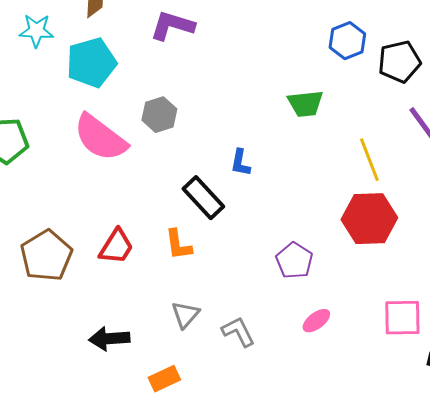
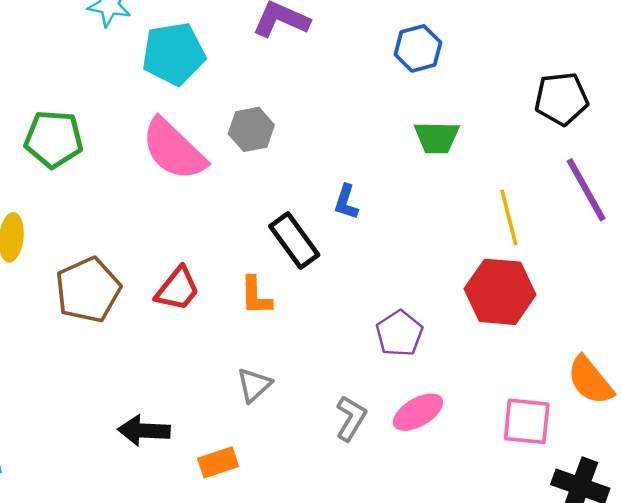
blue hexagon: (347, 41) -> (418, 48), moved
pink ellipse: (316, 321) -> (418, 412), size x1.4
gray L-shape: (238, 332) -> (351, 418), moved, turned 51
black arrow: (109, 339) -> (144, 431), moved

